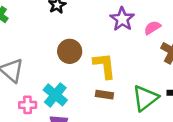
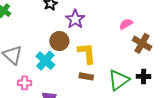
purple star: (122, 19) -> (75, 19), moved
cyan cross: (55, 95) -> (45, 61), moved

